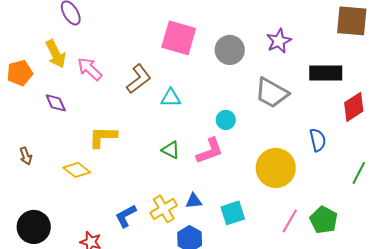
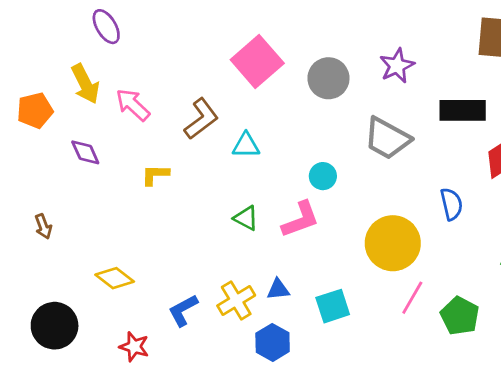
pink square: (179, 38) -> (257, 61), turned 33
yellow L-shape: (103, 137) -> (155, 175), moved, size x0.7
yellow diamond: (77, 170) -> (115, 278), moved
pink line: (290, 221) -> (412, 298), moved

